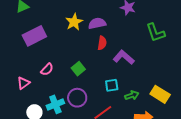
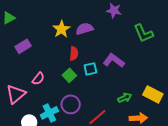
purple rectangle: (34, 36) -> (23, 46), size x0.7
red semicircle: (102, 43) -> (74, 54), moved
pink triangle: (23, 83) -> (16, 94), size x1.5
cyan square: (112, 85) -> (90, 69), moved

